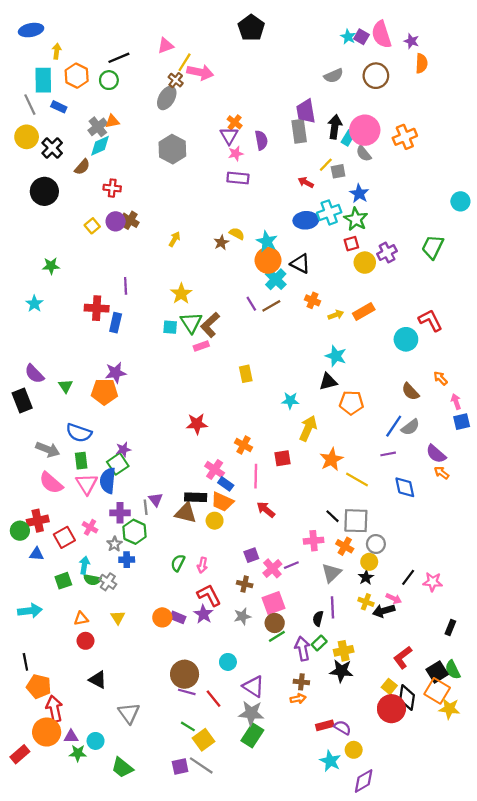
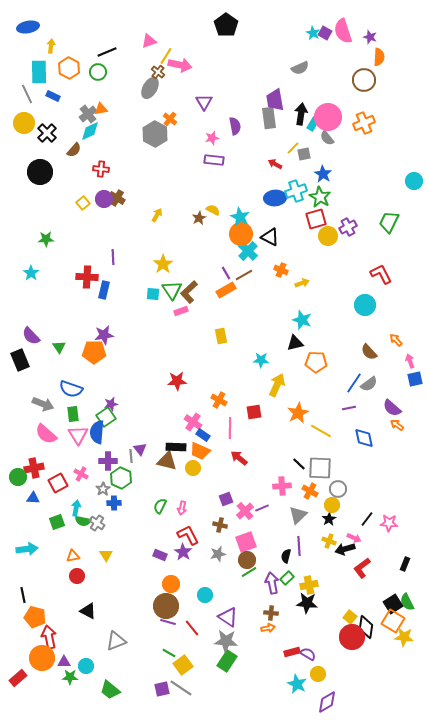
brown circle: (376, 76) -> (364, 80), moved
orange cross: (235, 122) -> (170, 119), moved
purple triangle: (229, 136) -> (204, 102), moved
red square: (351, 244) -> (316, 219), size x1.5
orange rectangle: (364, 312) -> (226, 290), moved
red L-shape: (430, 320) -> (381, 274), moved
orange circle: (162, 617) -> (171, 584), moved
red L-shape: (403, 657) -> (362, 568), moved
gray triangle: (129, 713) -> (116, 641), turned 45

